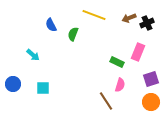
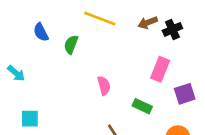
green rectangle: (117, 62) -> (142, 106), moved
purple square: (151, 79) -> (185, 94), moved
pink semicircle: (120, 85) -> (104, 86), moved, turned -32

